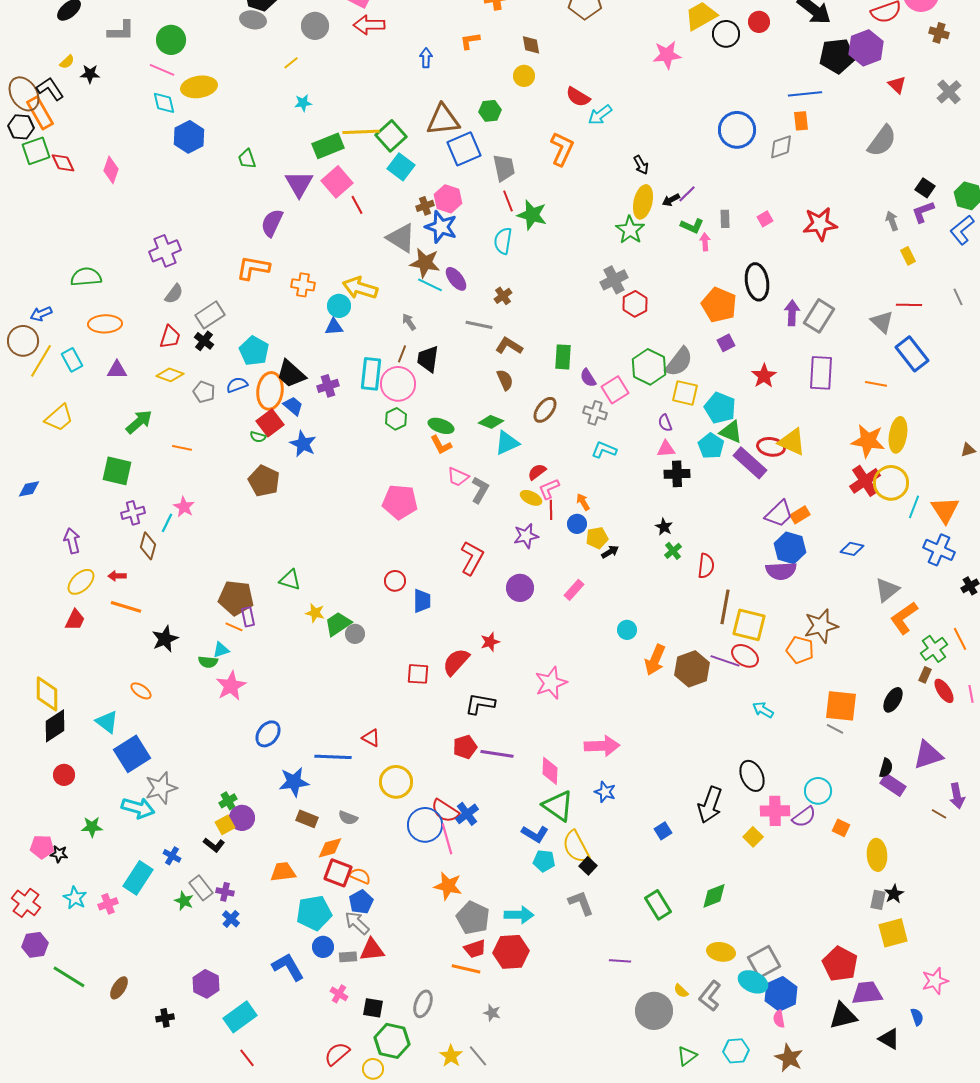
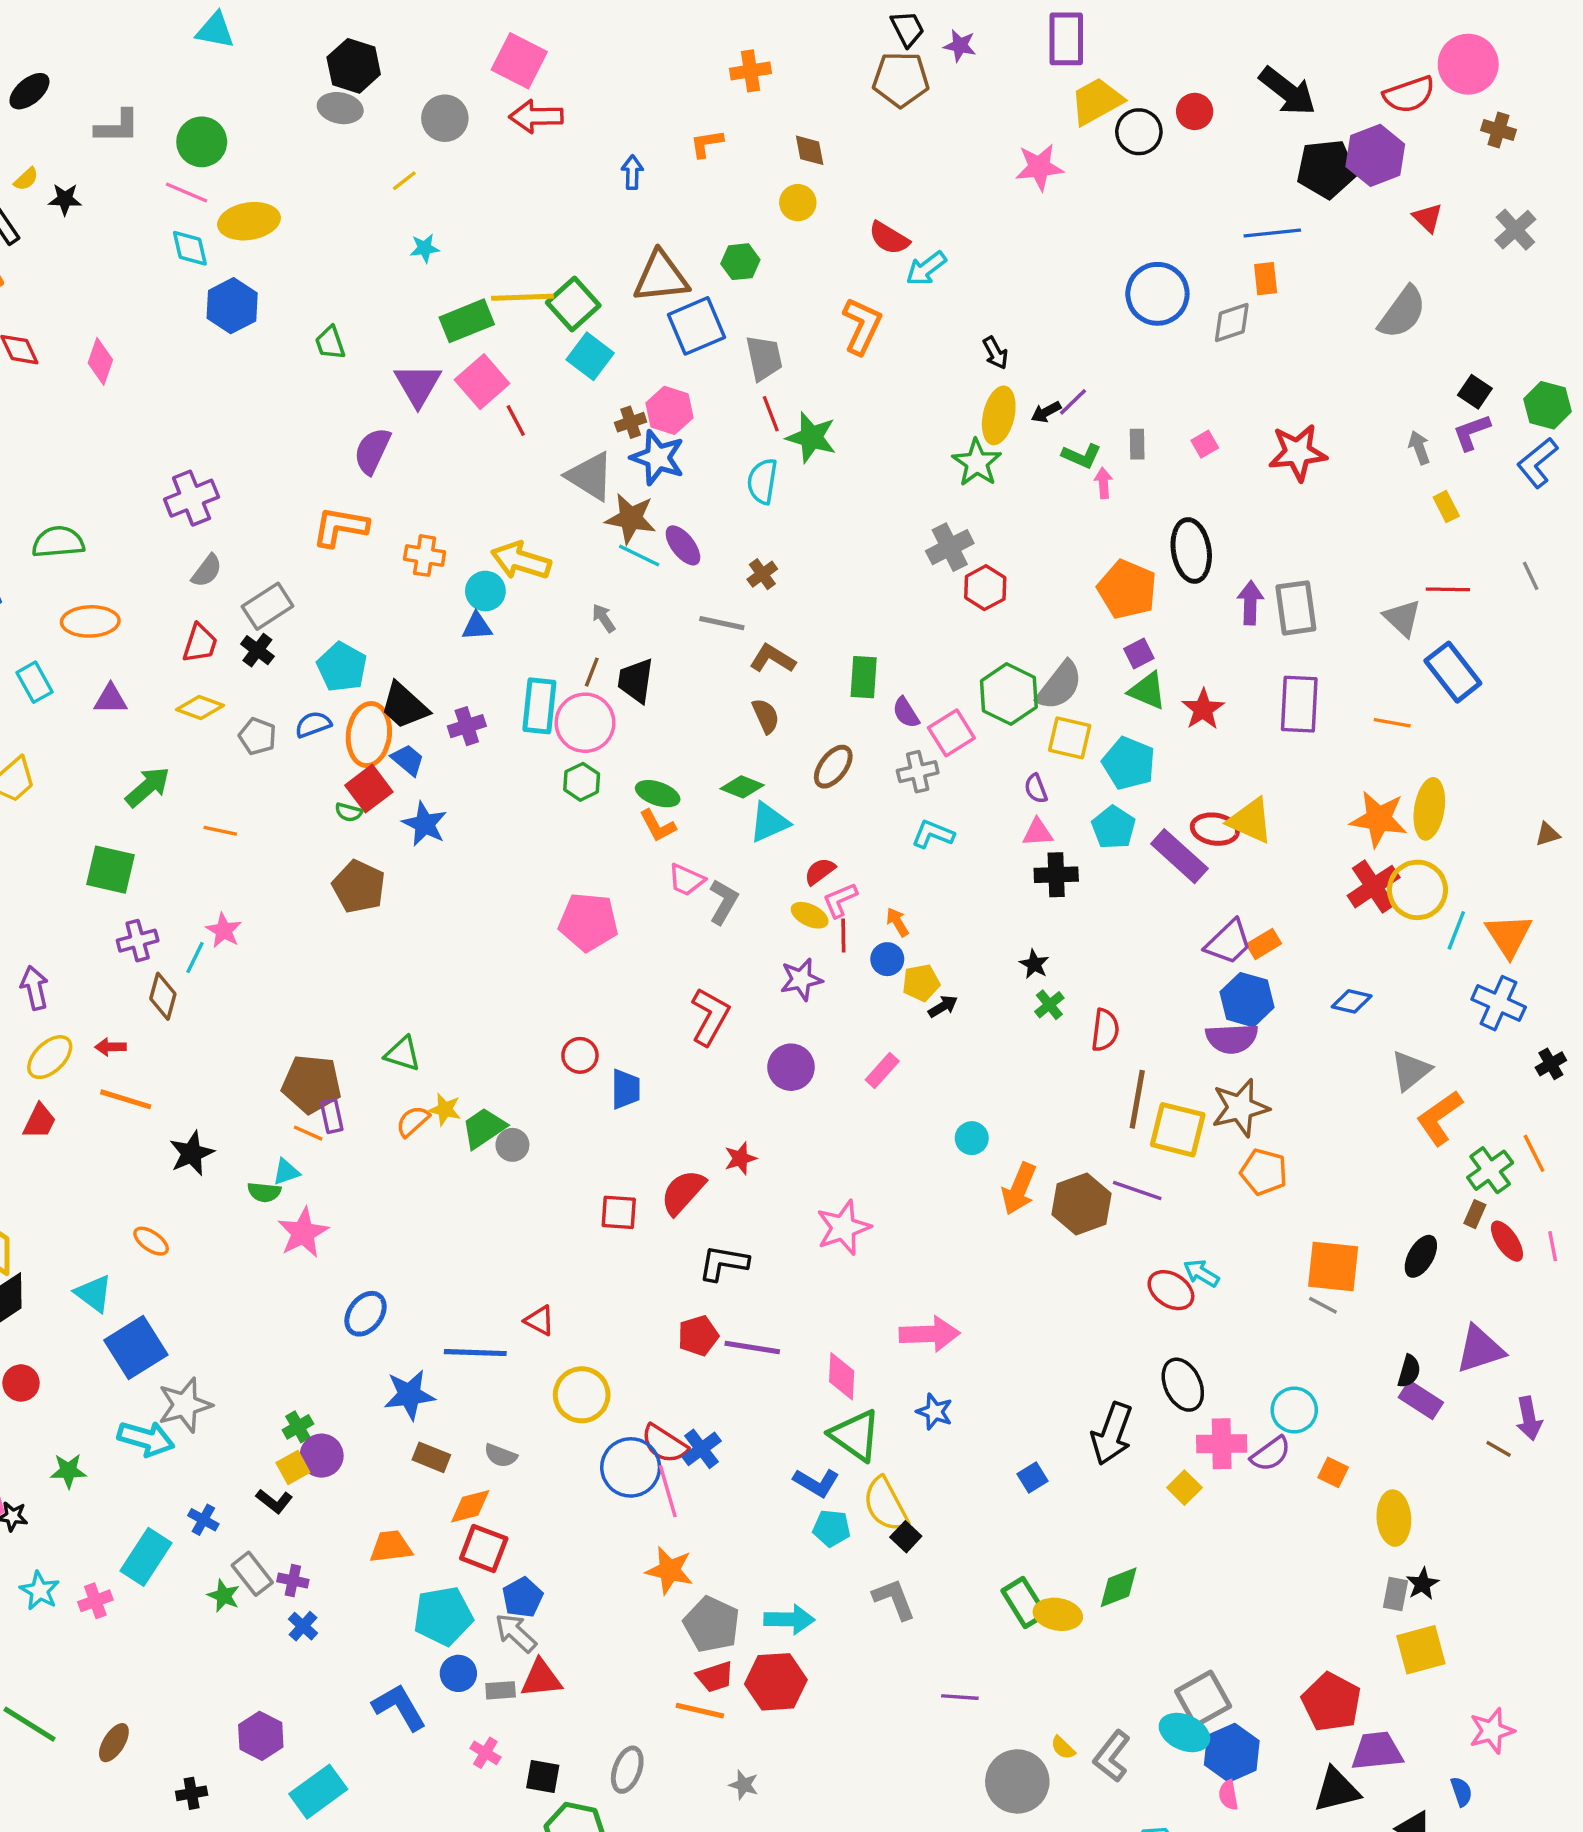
gray rectangle: (819, 316) -> (1296, 608), turned -40
gray cross: (595, 413) -> (918, 772), turned -30
green triangle: (731, 432) -> (1147, 691), moved
brown star: (821, 626) -> (1240, 1108), moved
red ellipse: (745, 656) -> (1171, 1290), moved
orange semicircle: (360, 876) -> (413, 1121), moved, turned -65
yellow ellipse: (721, 952) -> (1058, 1614), moved

